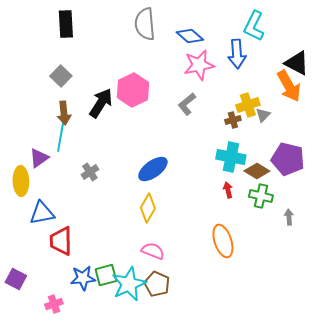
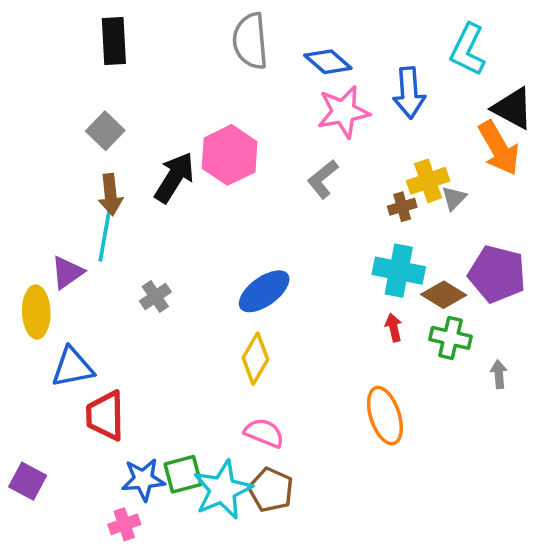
cyan L-shape: (254, 26) -> (468, 50), moved
pink cross: (54, 304) -> (124, 524), moved

